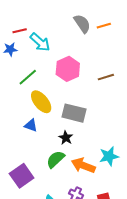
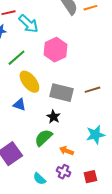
brown line: (106, 77) -> (92, 90), moved
orange arrow: (83, 165) -> (66, 151), moved, size x0.6

